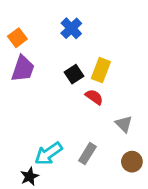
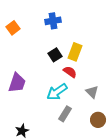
blue cross: (71, 28) -> (53, 21), turned 35
purple trapezoid: (23, 69) -> (17, 83), moved
cyan arrow: (48, 154) -> (57, 92), moved

